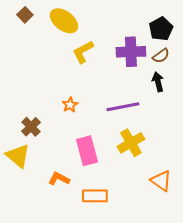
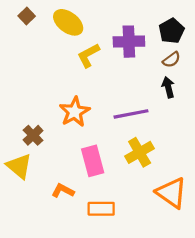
purple cross: (131, 52) -> (129, 42), moved
orange star: (70, 105) -> (75, 112), size x1.8
orange triangle: (161, 181) -> (171, 193), size x1.4

